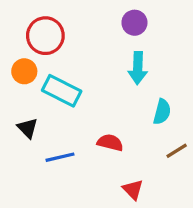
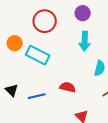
red circle: (45, 36) -> (45, 21), moved
black triangle: (28, 128) -> (12, 90), moved

